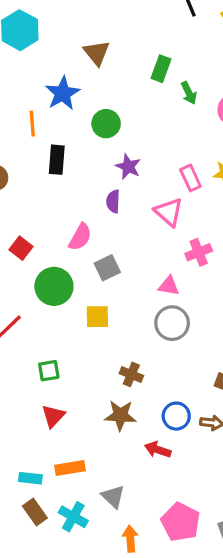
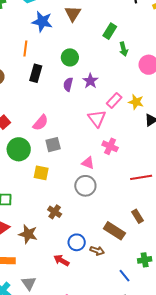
blue star: (63, 93) -> (42, 22), moved, turned 30
purple star: (128, 167) -> (90, 81), moved
pink rectangle: (190, 178) -> (114, 100), turned 56
purple semicircle: (113, 201) -> (68, 84), moved
pink cross: (199, 252) -> (110, 146), turned 35
brown star: (120, 415) -> (28, 234), moved

